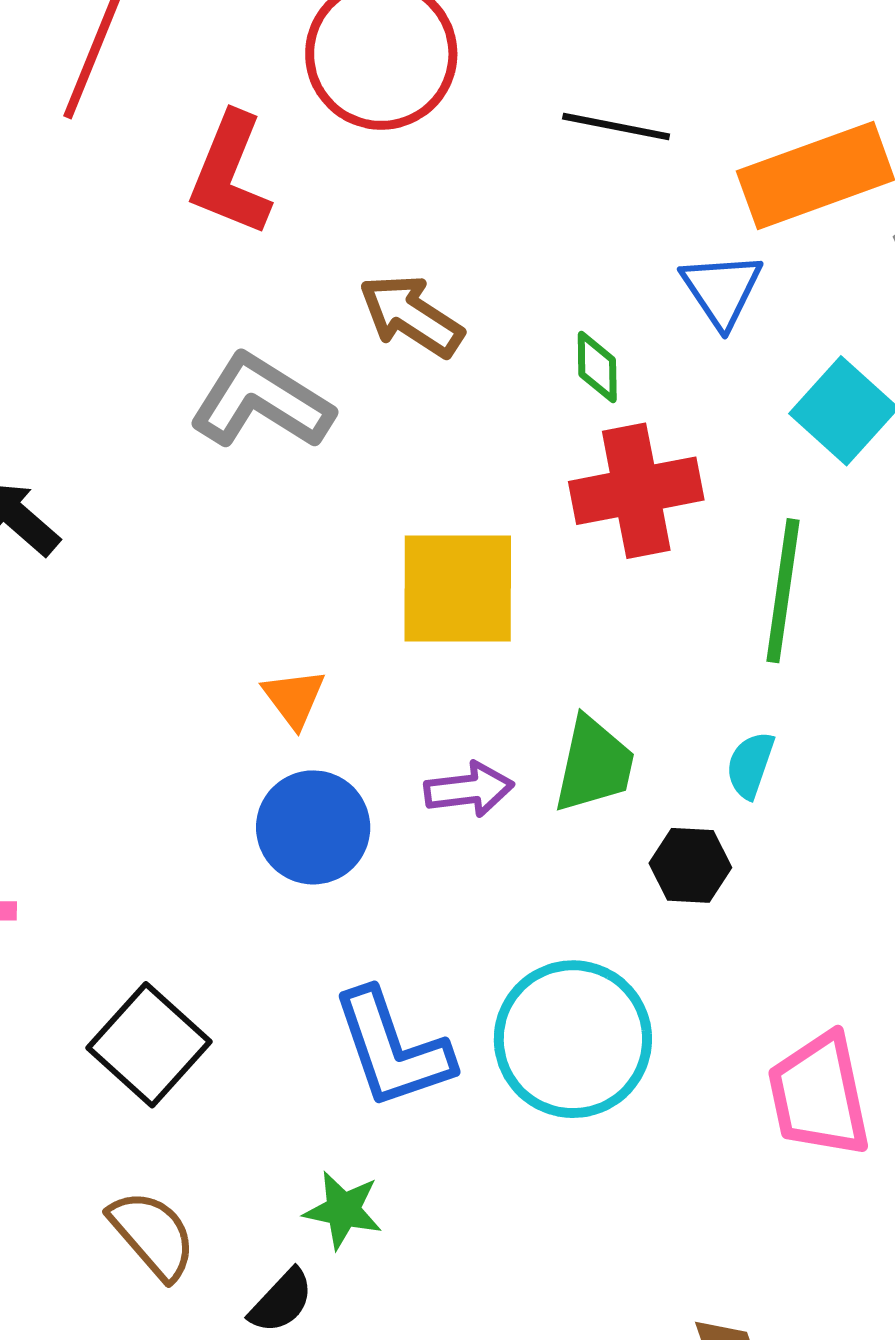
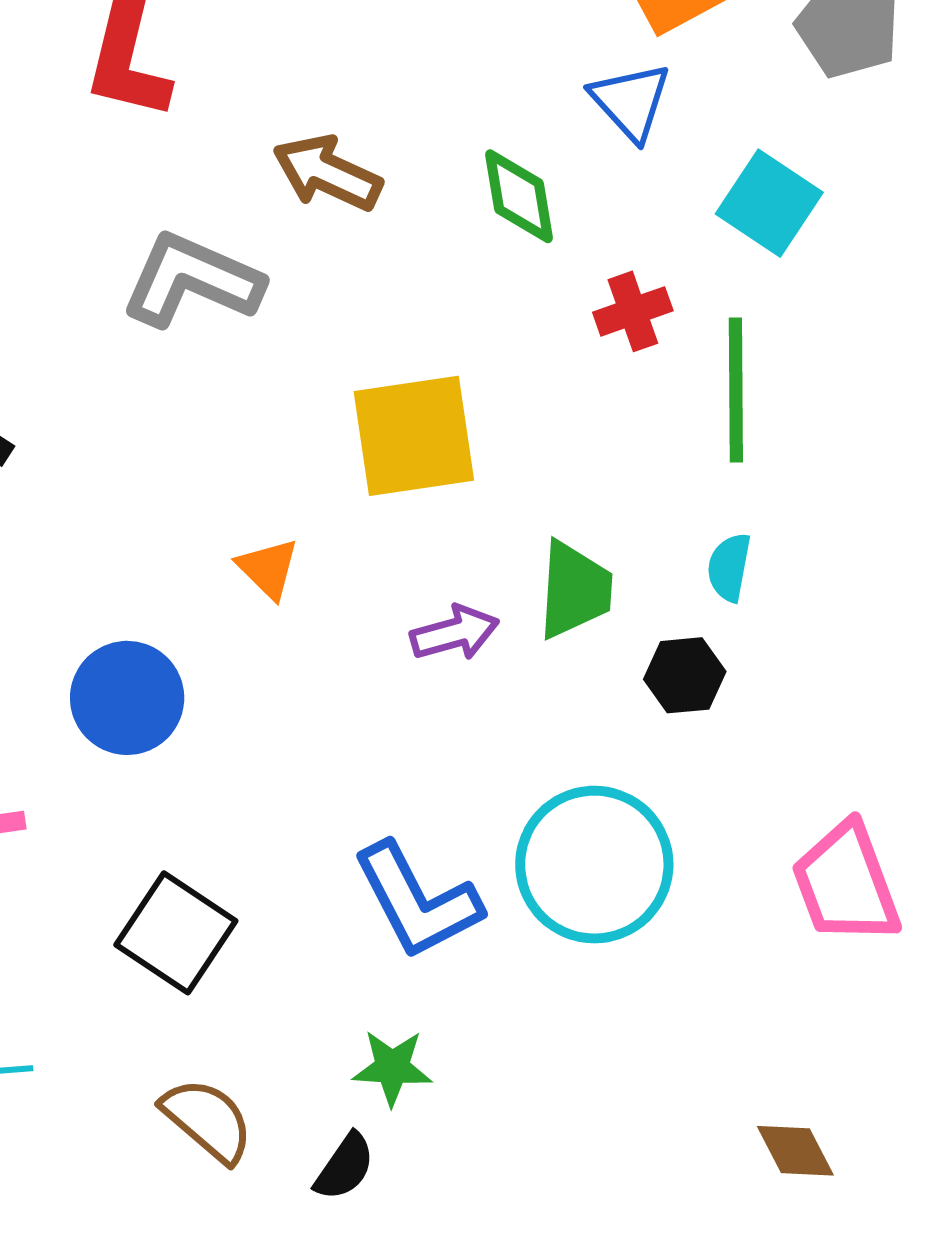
green diamond: (597, 367) -> (519, 196), size x1.4
red cross: (636, 491) -> (633, 311), moved, size x0.6
blue circle: (313, 827) -> (127, 698), moved

